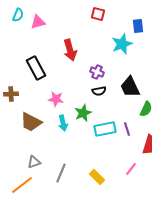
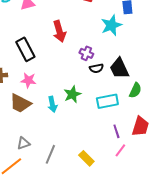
black semicircle: (99, 91) -> (96, 68), moved
pink star: (56, 99) -> (28, 80), moved
cyan rectangle: (105, 129) -> (107, 101), moved
purple line: (127, 129) -> (116, 131), moved

